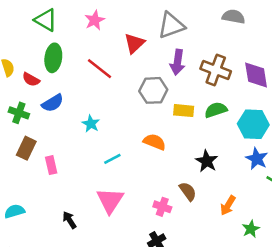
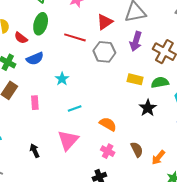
red line: (100, 69) -> (75, 37), turned -30
gray hexagon: (153, 90) -> (104, 52), moved
orange semicircle: (154, 142) -> (108, 124), moved
black star: (207, 161) -> (148, 108), moved
pink rectangle: (51, 165) -> (35, 103), moved
brown semicircle: (188, 191) -> (137, 149), moved

